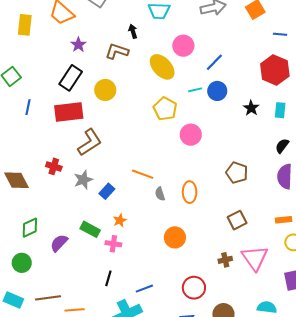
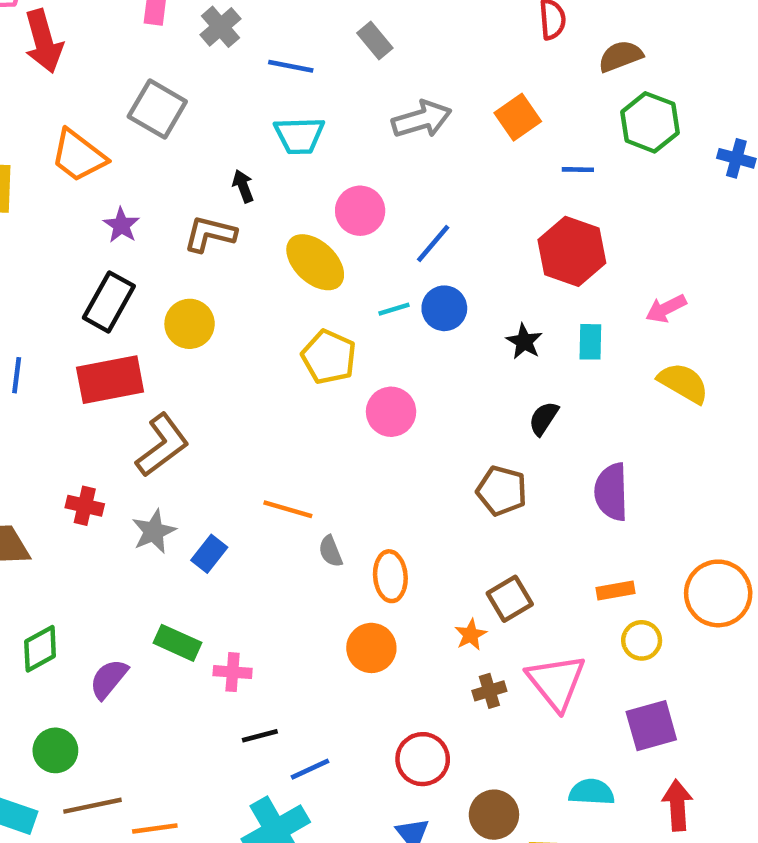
black semicircle: (282, 146) -> (544, 418), moved
orange ellipse: (190, 192) -> (390, 576), moved
orange star: (120, 220) -> (471, 635), moved
green circle: (22, 263) -> (55, 750), moved
black line: (108, 278) -> (260, 736), moved, turned 63

